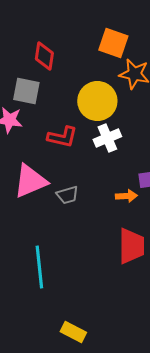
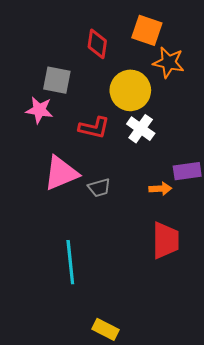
red diamond: (44, 56) -> (97, 44), moved
white cross: (107, 138) -> (141, 129), turned -32

